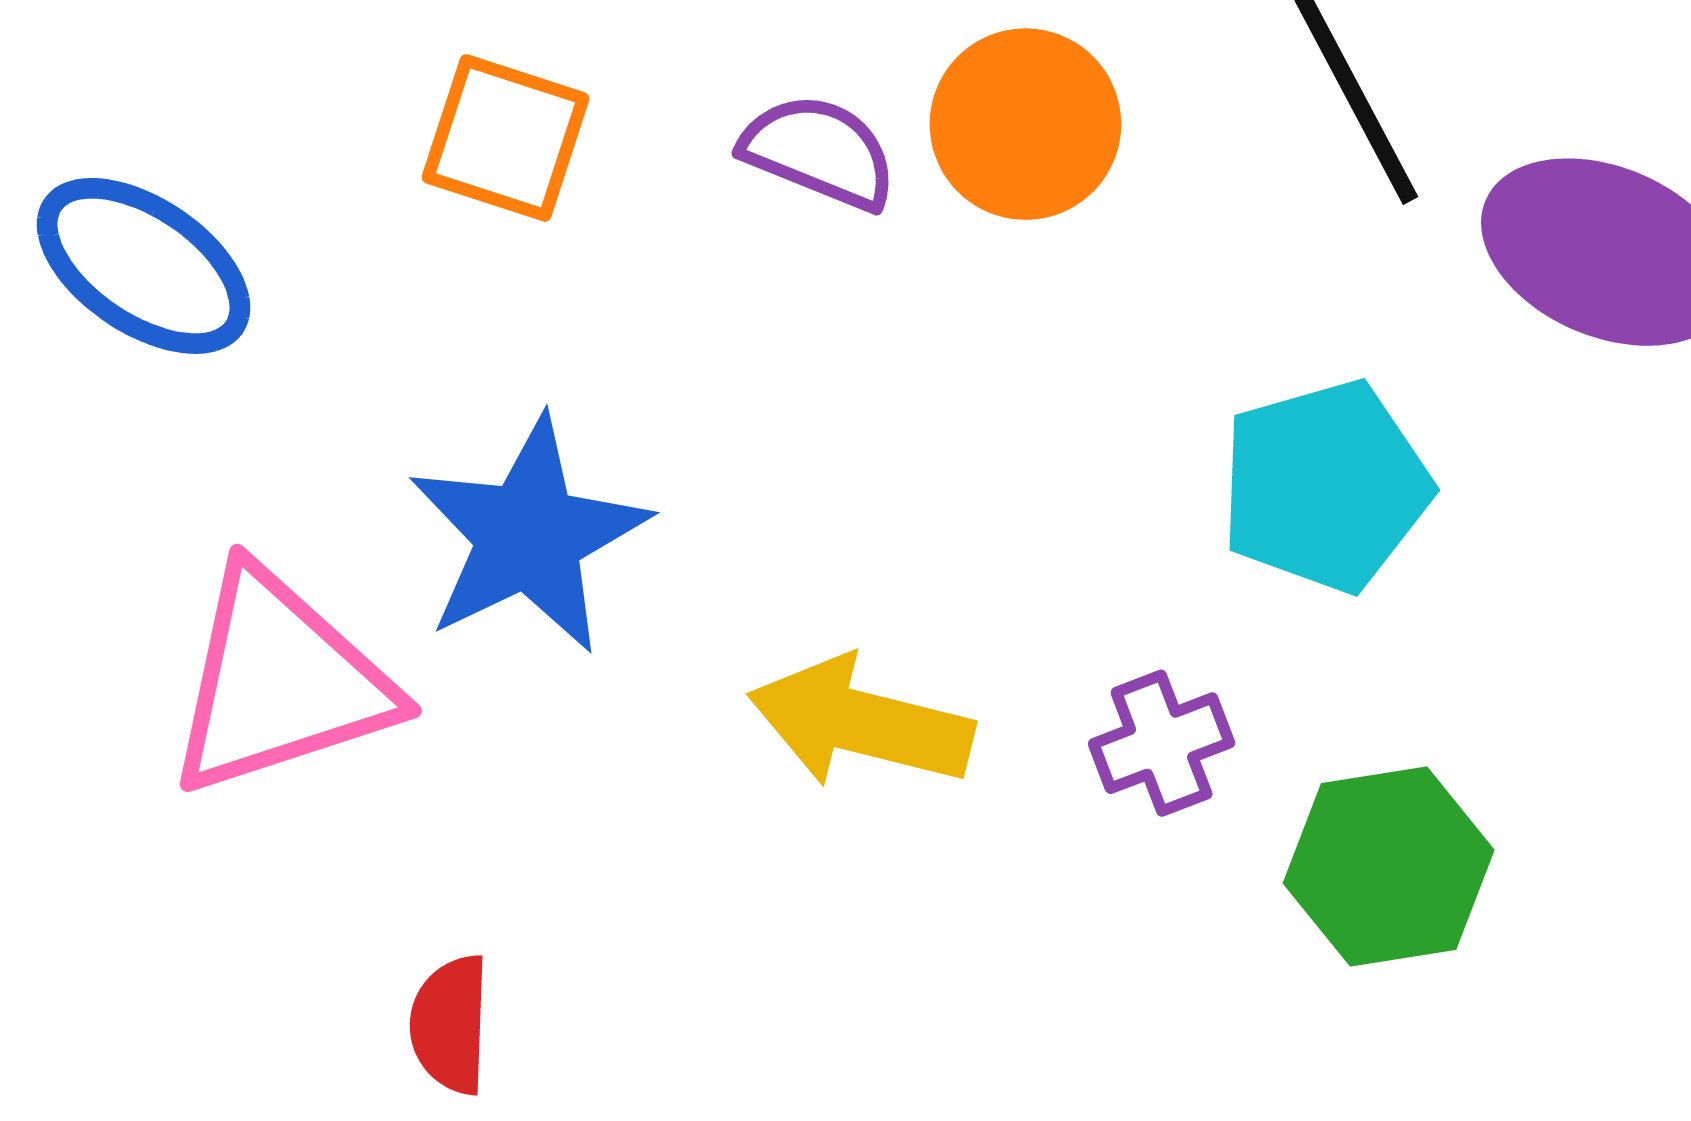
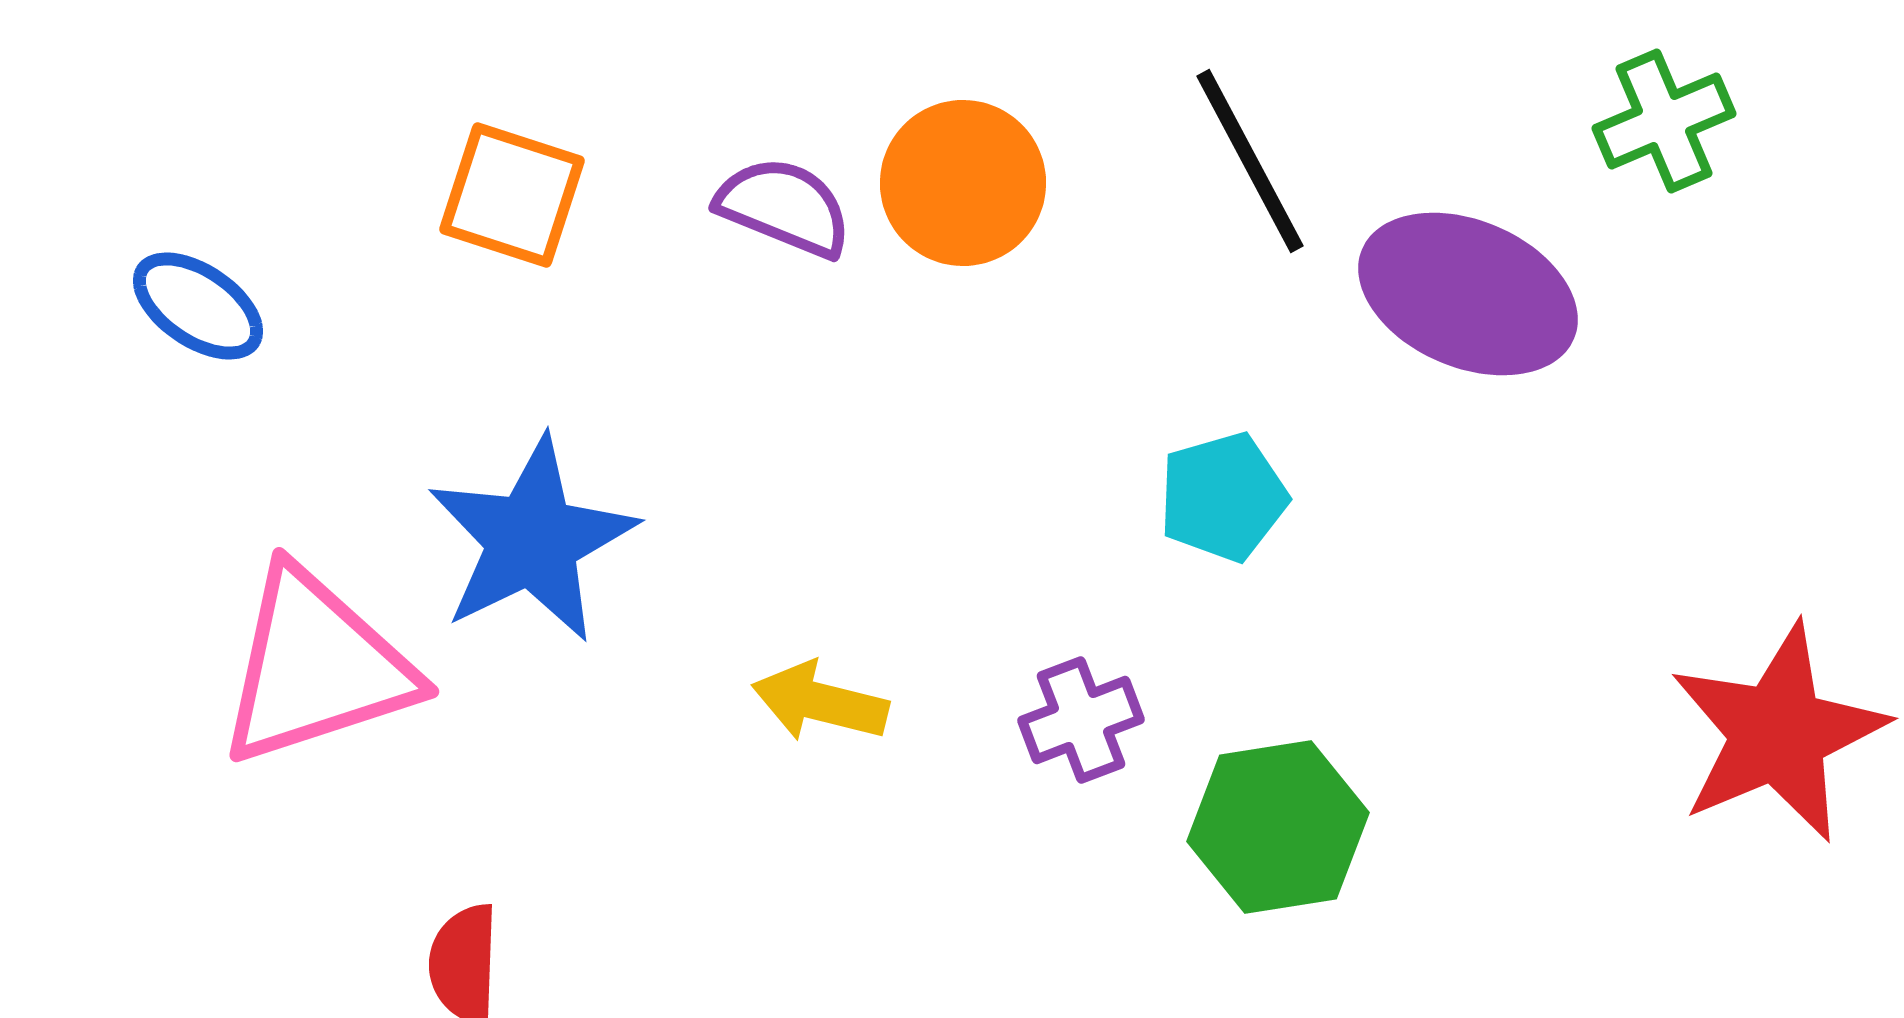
blue ellipse: (144, 266) -> (198, 306), size x0.7
cyan pentagon: (1325, 486) -> (1223, 497), size x0.7
yellow arrow: (861, 722) -> (820, 702), size x0.7

